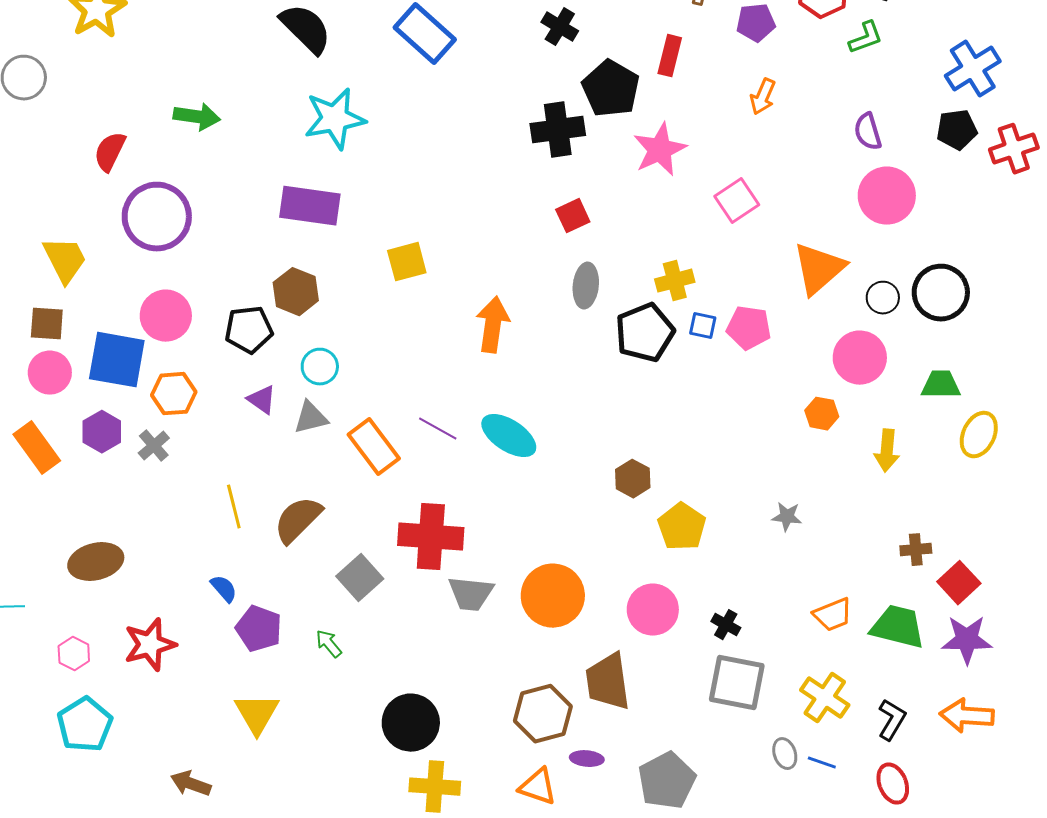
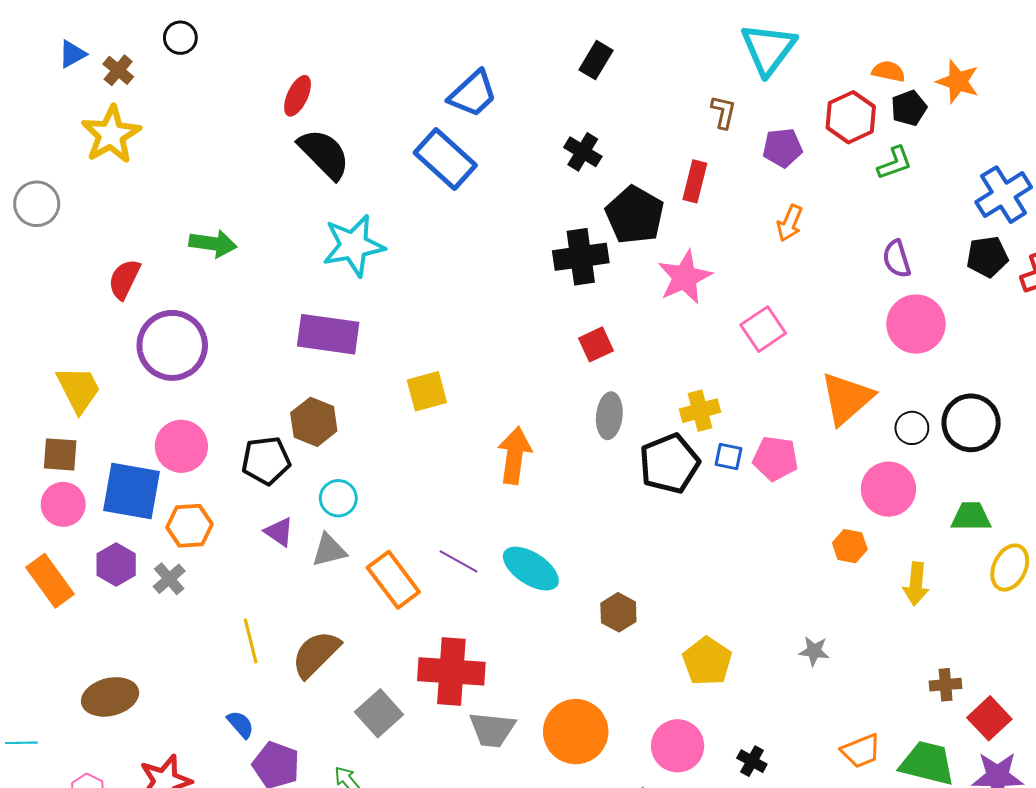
brown hexagon: (633, 479) -> (618, 612), moved

